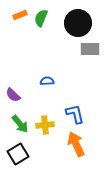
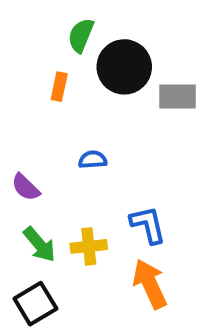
orange rectangle: (20, 15) -> (59, 87), moved, turned -56
black circle: (78, 23) -> (124, 67), moved

